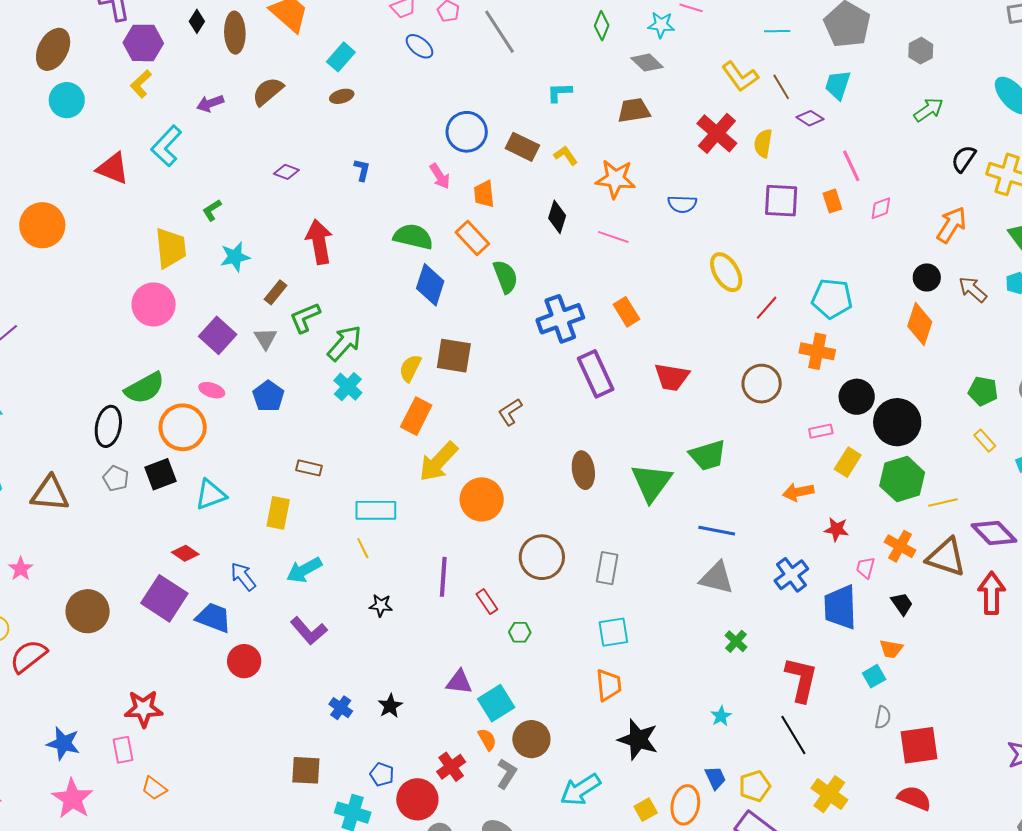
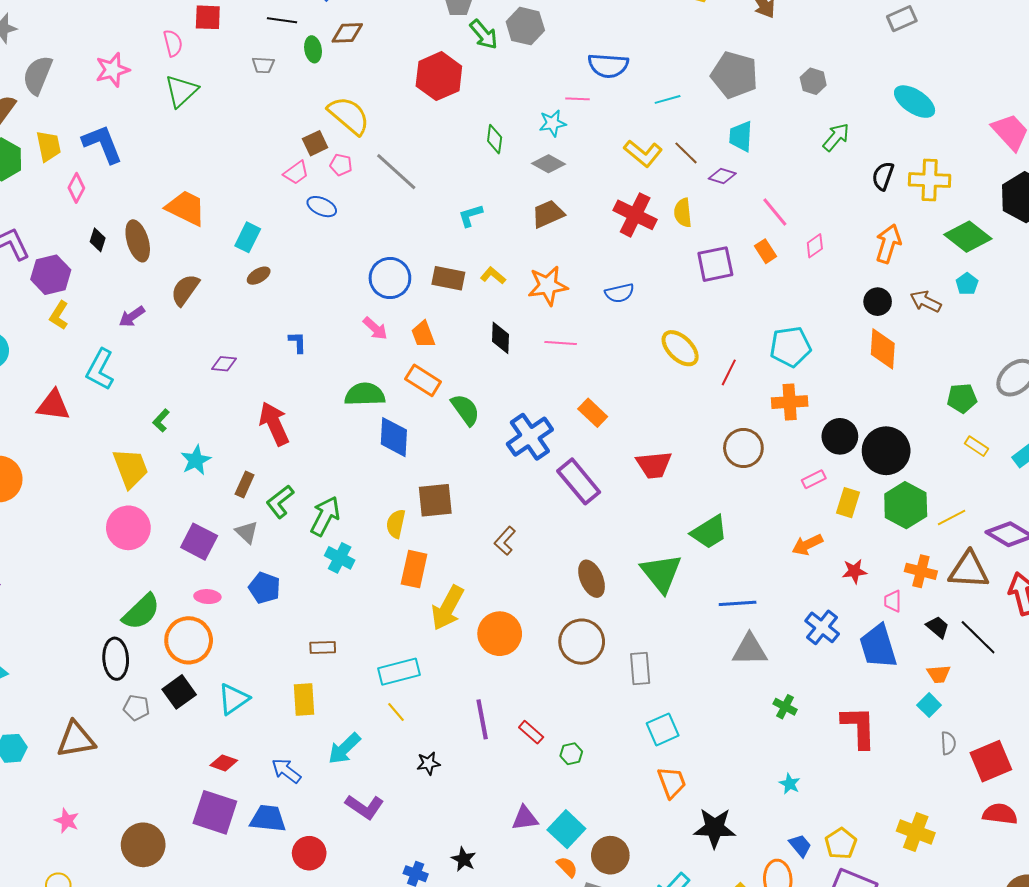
brown circle: (542, 557) -> (582, 642), moved
black line: (793, 735) -> (978, 637), moved

